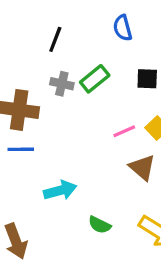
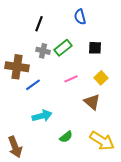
pink line: (124, 131) -> (71, 79), moved
blue line: (21, 149) -> (33, 85), moved, turned -35
green semicircle: (100, 225) -> (66, 137), turned -64

